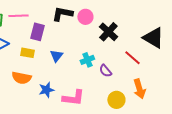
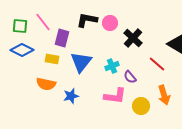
pink line: (18, 16) -> (43, 22), turned 54
blue triangle: (56, 56) -> (81, 62), size x1.6
pink L-shape: (73, 98) -> (115, 96), moved

